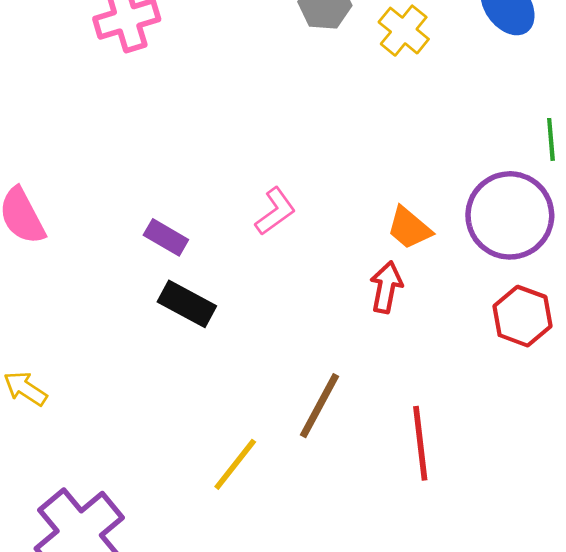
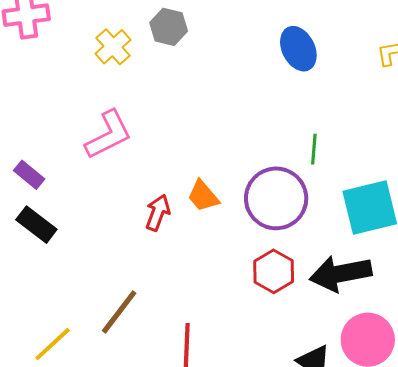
yellow cross: (404, 31) -> (113, 47), moved
pink L-shape: (275, 211) -> (108, 135), moved, size x1.5
red arrow: (386, 287) -> (158, 213), moved

